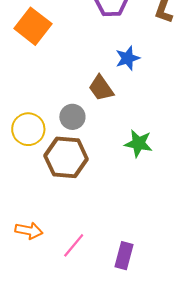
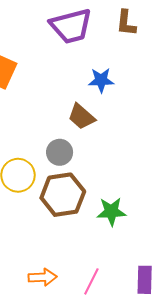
blue star: (128, 58) -> (101, 80), turned 30
green star: (138, 143) -> (111, 212), moved

